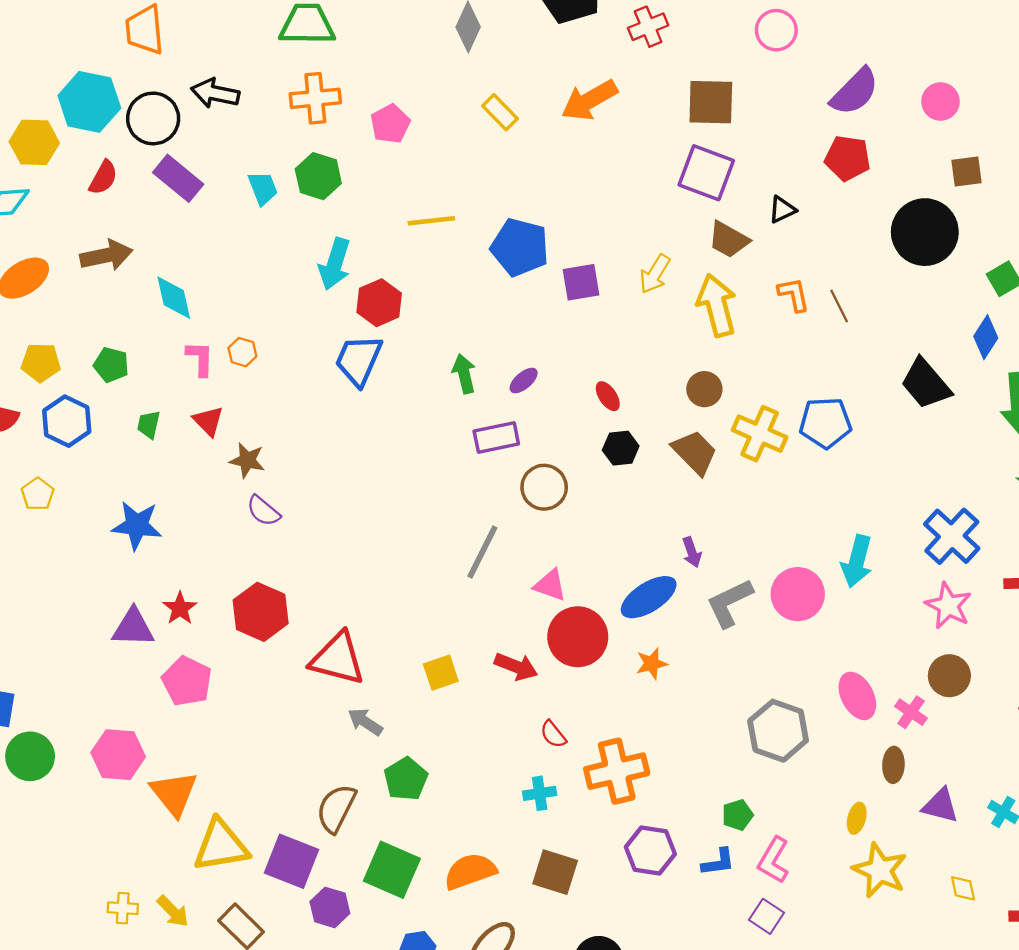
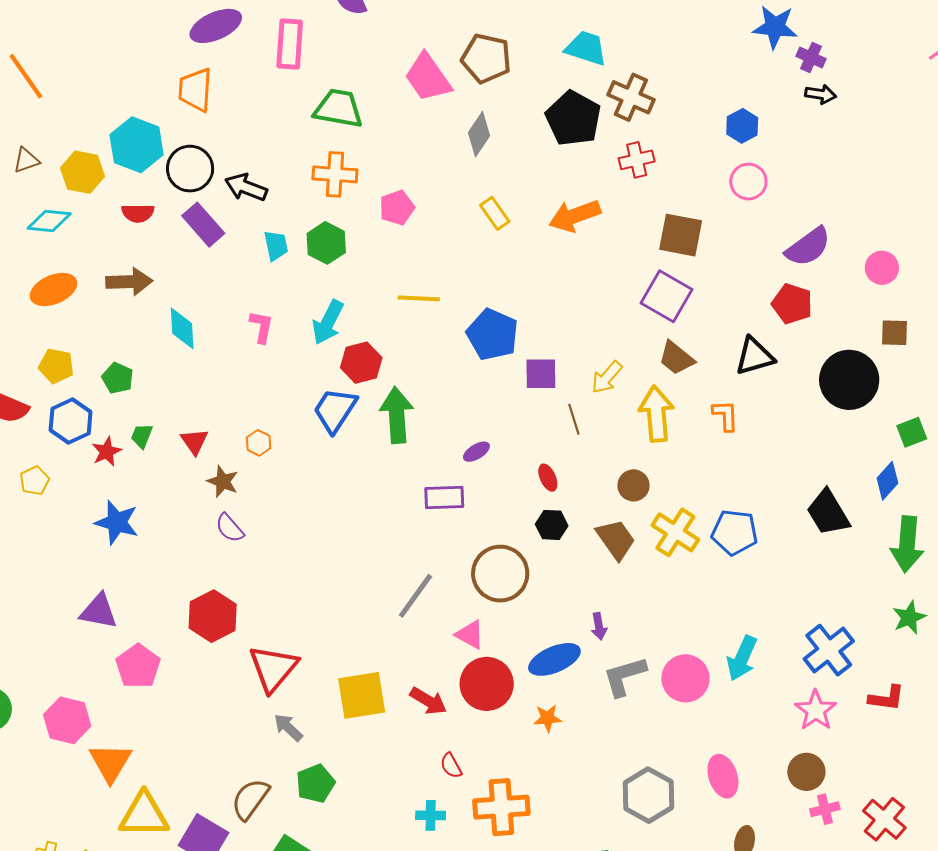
black arrow: (215, 93) -> (246, 187), moved
red semicircle: (103, 178) -> (138, 213), turned 52
black triangle: (782, 210) -> (755, 356), moved, size x1.6
brown line: (839, 306) -> (574, 419), moved
orange hexagon: (242, 352) -> (259, 443), moved
pink L-shape: (200, 358) -> (261, 327), moved
green arrow: (464, 374) -> (397, 415), moved, size x1.6
brown circle: (544, 487) -> (500, 574), moved, size x1.4
red star: (180, 608) -> (107, 452), moved
red triangle: (338, 659) -> (273, 668), turned 46
yellow square: (441, 673) -> (362, 695), size x1.6
pink cross: (911, 712) -> (825, 809), moved, turned 32

